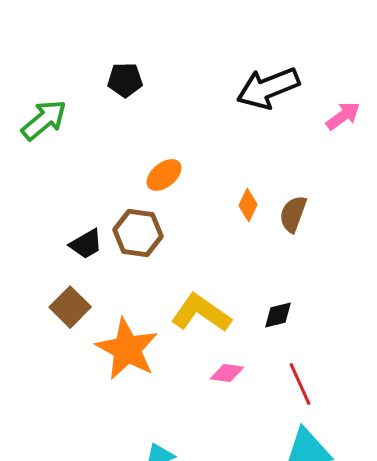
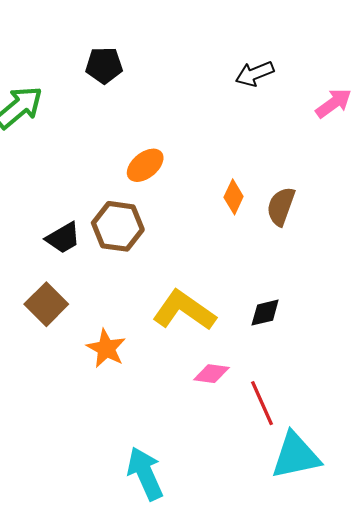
black arrow: (268, 88) -> (255, 74), size x0.6
orange star: (127, 349) -> (106, 348), size x0.6
red line: (300, 384) -> (262, 403), moved

